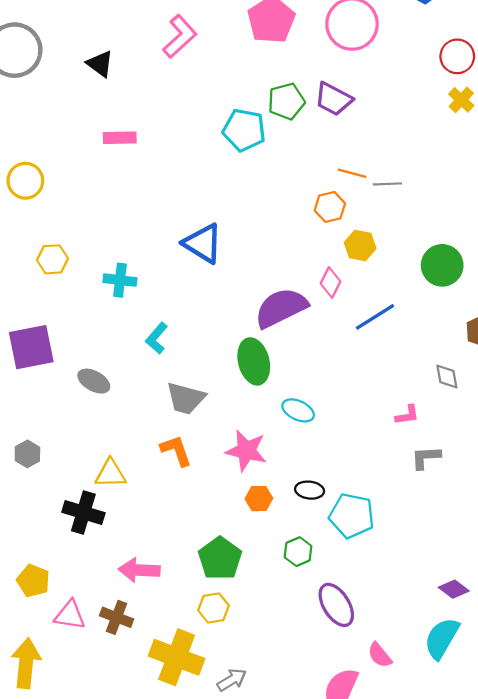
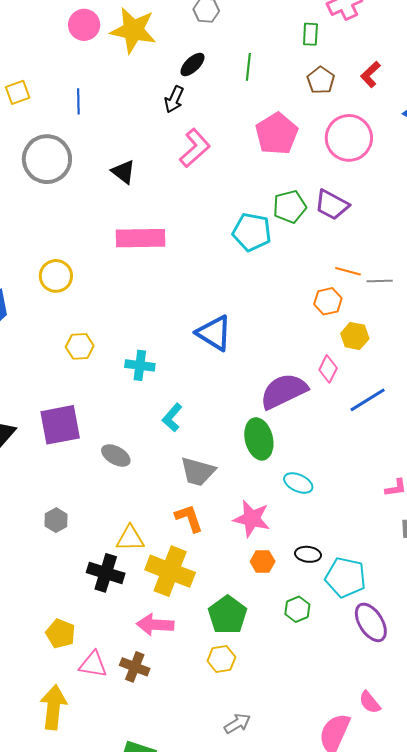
pink rectangle: (120, 138) -> (141, 238), size x1.6
purple ellipse: (336, 605) -> (371, 622), moved
yellow cross: (177, 657) -> (170, 571), moved

